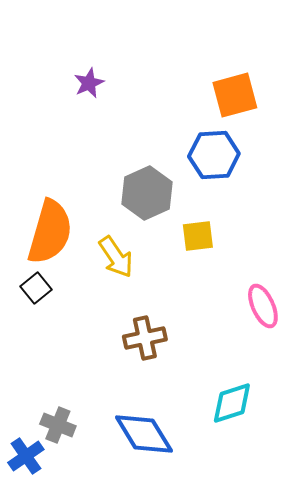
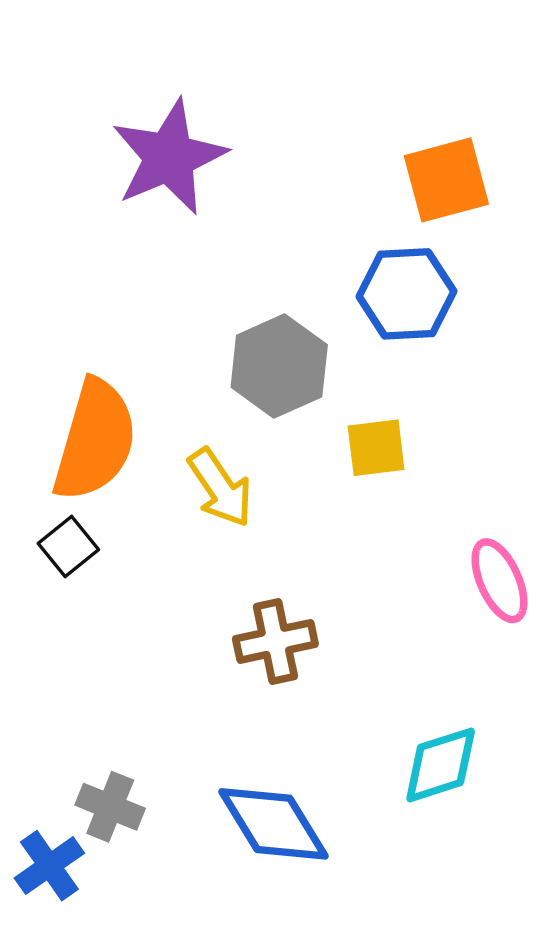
purple star: (89, 83) -> (169, 157), size x2.0

